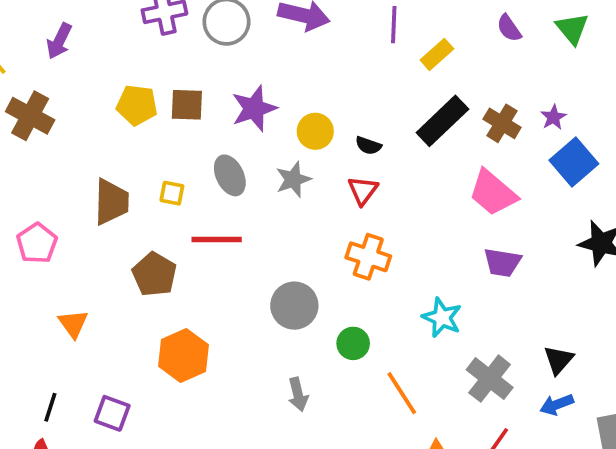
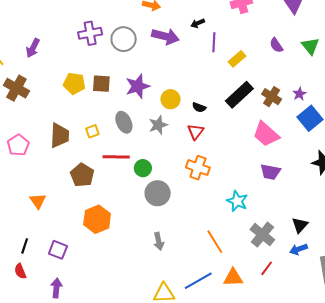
yellow square: (172, 193) -> (92, 131), turned -32
pink pentagon: (37, 243) -> (18, 145), moved
green circle: (353, 343) -> (143, 168), moved

